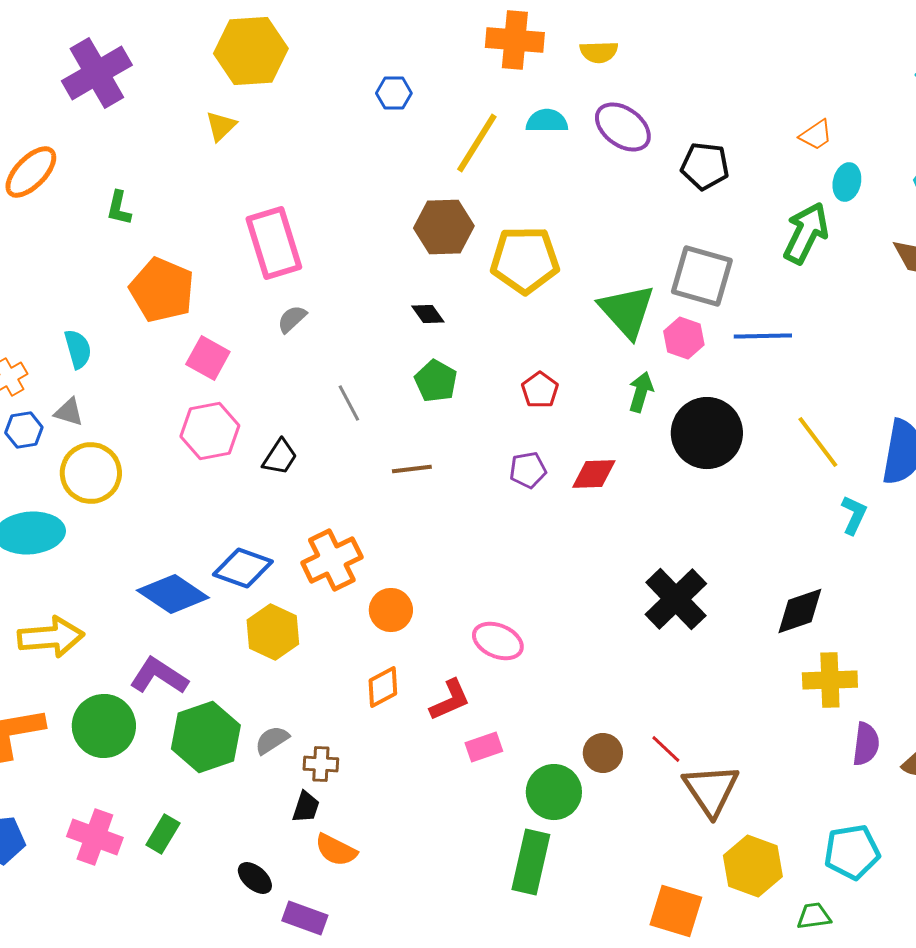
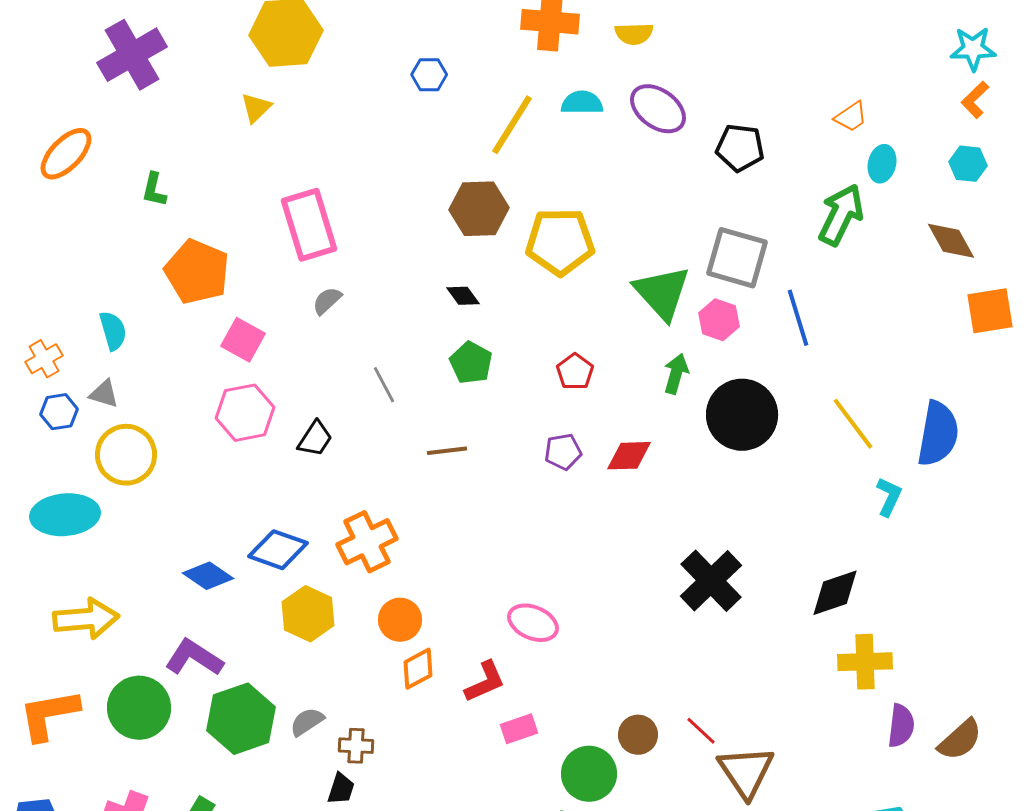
blue line: (763, 336) -> (798, 318), turned 74
blue diamond: (173, 594) -> (208, 576), size x0.7
orange circle: (391, 610) -> (400, 620), moved

